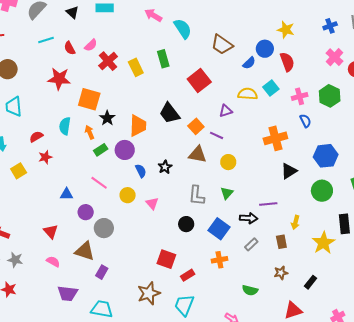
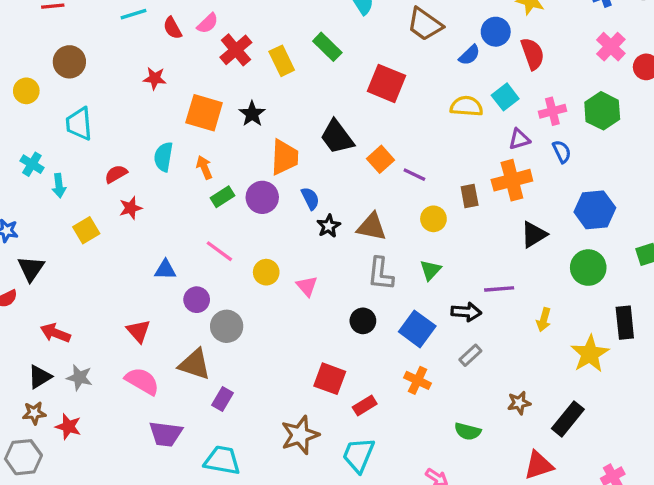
green rectangle: (163, 59) -> (327, 47), turned -30
red star: (59, 79) -> (155, 78), size x0.6
red square: (199, 81) -> (387, 83), turned -30
purple triangle: (226, 111) -> (519, 139), moved
black star: (107, 118) -> (252, 114), moved
brown triangle: (198, 155) -> (372, 227), moved
blue semicircle: (141, 171) -> (310, 198), moved
brown rectangle: (281, 242) -> (470, 196), moved
orange cross: (219, 260) -> (418, 380), turned 35
pink semicircle: (53, 262) -> (142, 381), size x1.5
black rectangle: (310, 282) -> (568, 419), size x1.5

